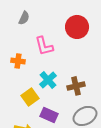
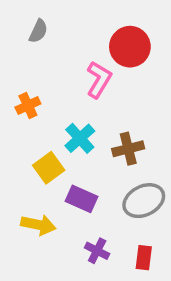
pink L-shape: (44, 46) -> (99, 80), moved, turned -135
orange cross: (18, 61) -> (28, 105), turned -32

